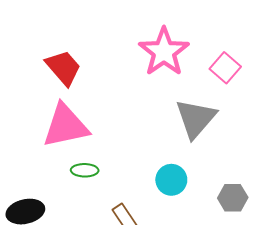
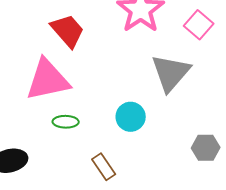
red trapezoid: (63, 68) -> (68, 31), moved
cyan circle: (171, 180) -> (131, 117), moved

